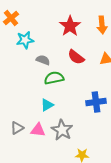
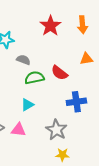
red semicircle: (76, 57) -> (59, 73), moved
gray star: (62, 130) -> (56, 130), moved

